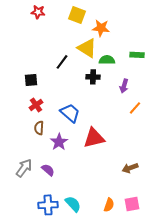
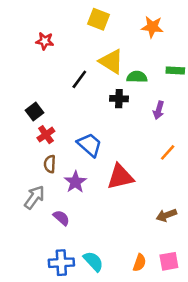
red star: (38, 12) -> (45, 41), moved
orange star: (101, 28) -> (152, 27), moved
black square: (31, 80) -> (34, 111), moved, turned -32
orange line: (135, 108) -> (168, 152), moved
gray arrow: (24, 168) -> (34, 197), moved

